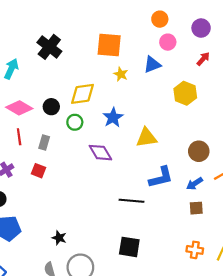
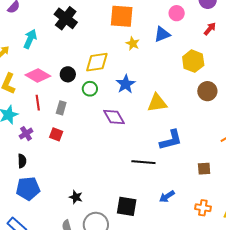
brown circle: (199, 151) -> (207, 91), moved
blue arrow: (195, 184) -> (167, 196), moved
black square: (129, 247) -> (127, 206), moved

